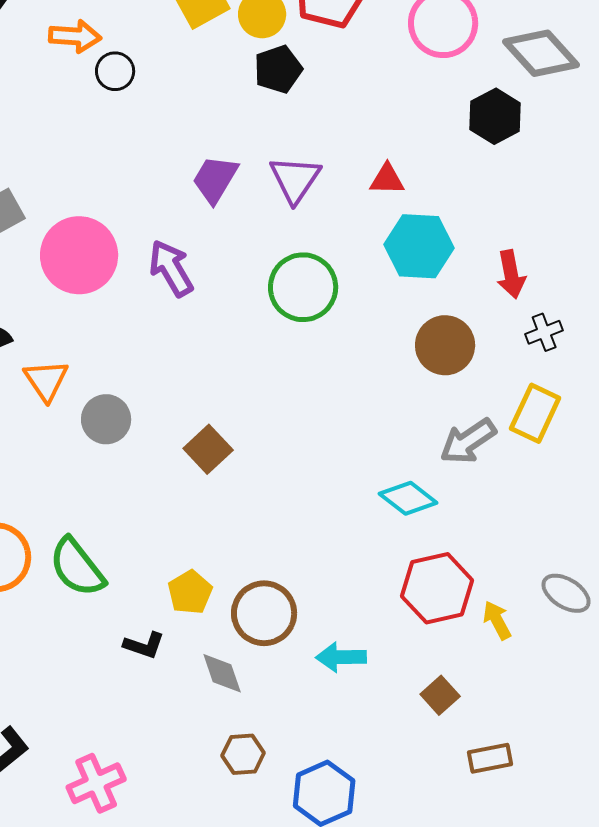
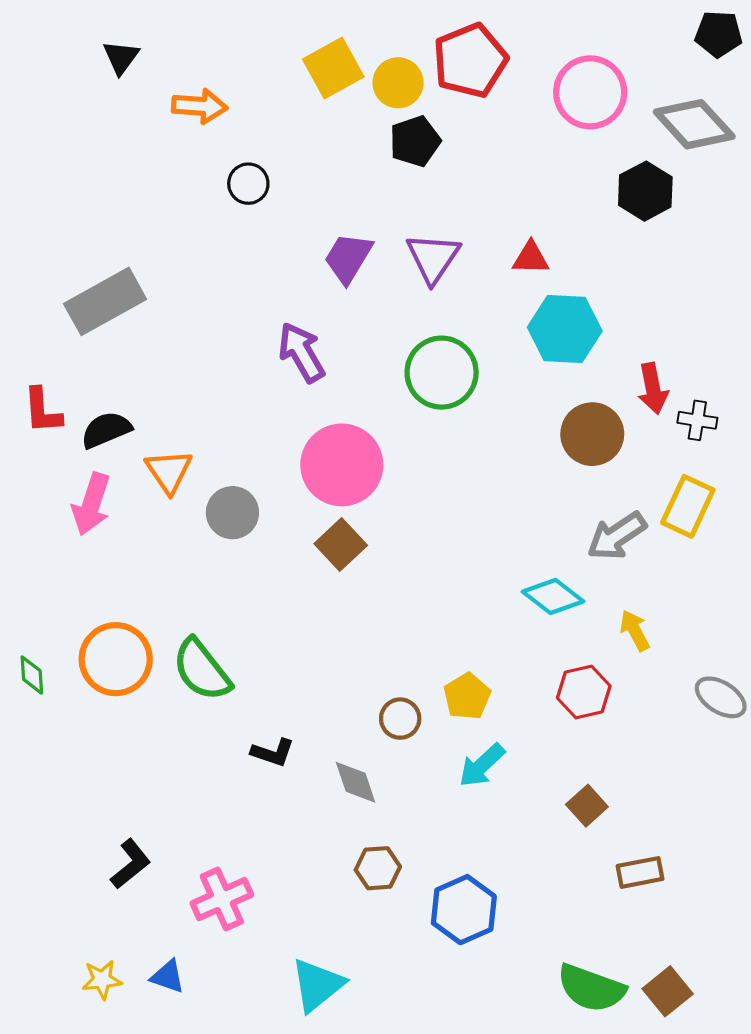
black circle: (115, 71) -> (248, 184), moved
pink circle: (79, 255) -> (342, 465), moved
red arrow: (511, 274) -> (653, 388), moved
black cross: (544, 332) -> (697, 420), turned 30
red hexagon: (437, 588) -> (584, 692), size x0.7
yellow pentagon: (190, 592) -> (467, 696), moved
brown circle: (264, 613) -> (400, 719), size x0.6
yellow arrow: (497, 620) -> (635, 630), moved
cyan arrow: (341, 657) -> (482, 765), turned -42

